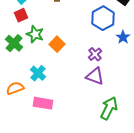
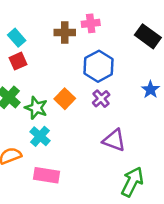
blue hexagon: (103, 18) -> (98, 66), moved
green star: (35, 34) -> (36, 108), moved
purple cross: (95, 54) -> (101, 99), moved

